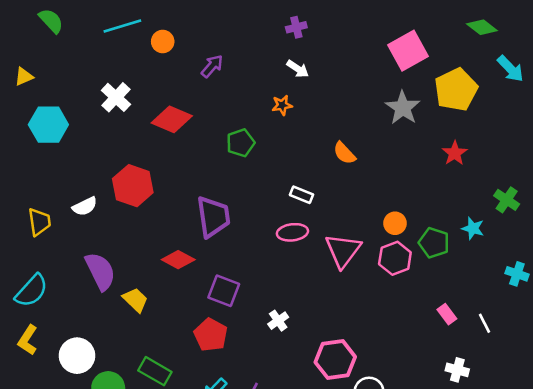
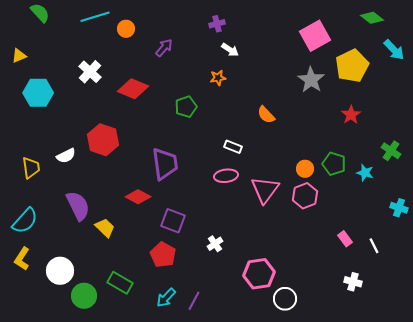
purple cross: (296, 27) -> (217, 24), moved
green pentagon: (434, 243) -> (334, 164), moved

